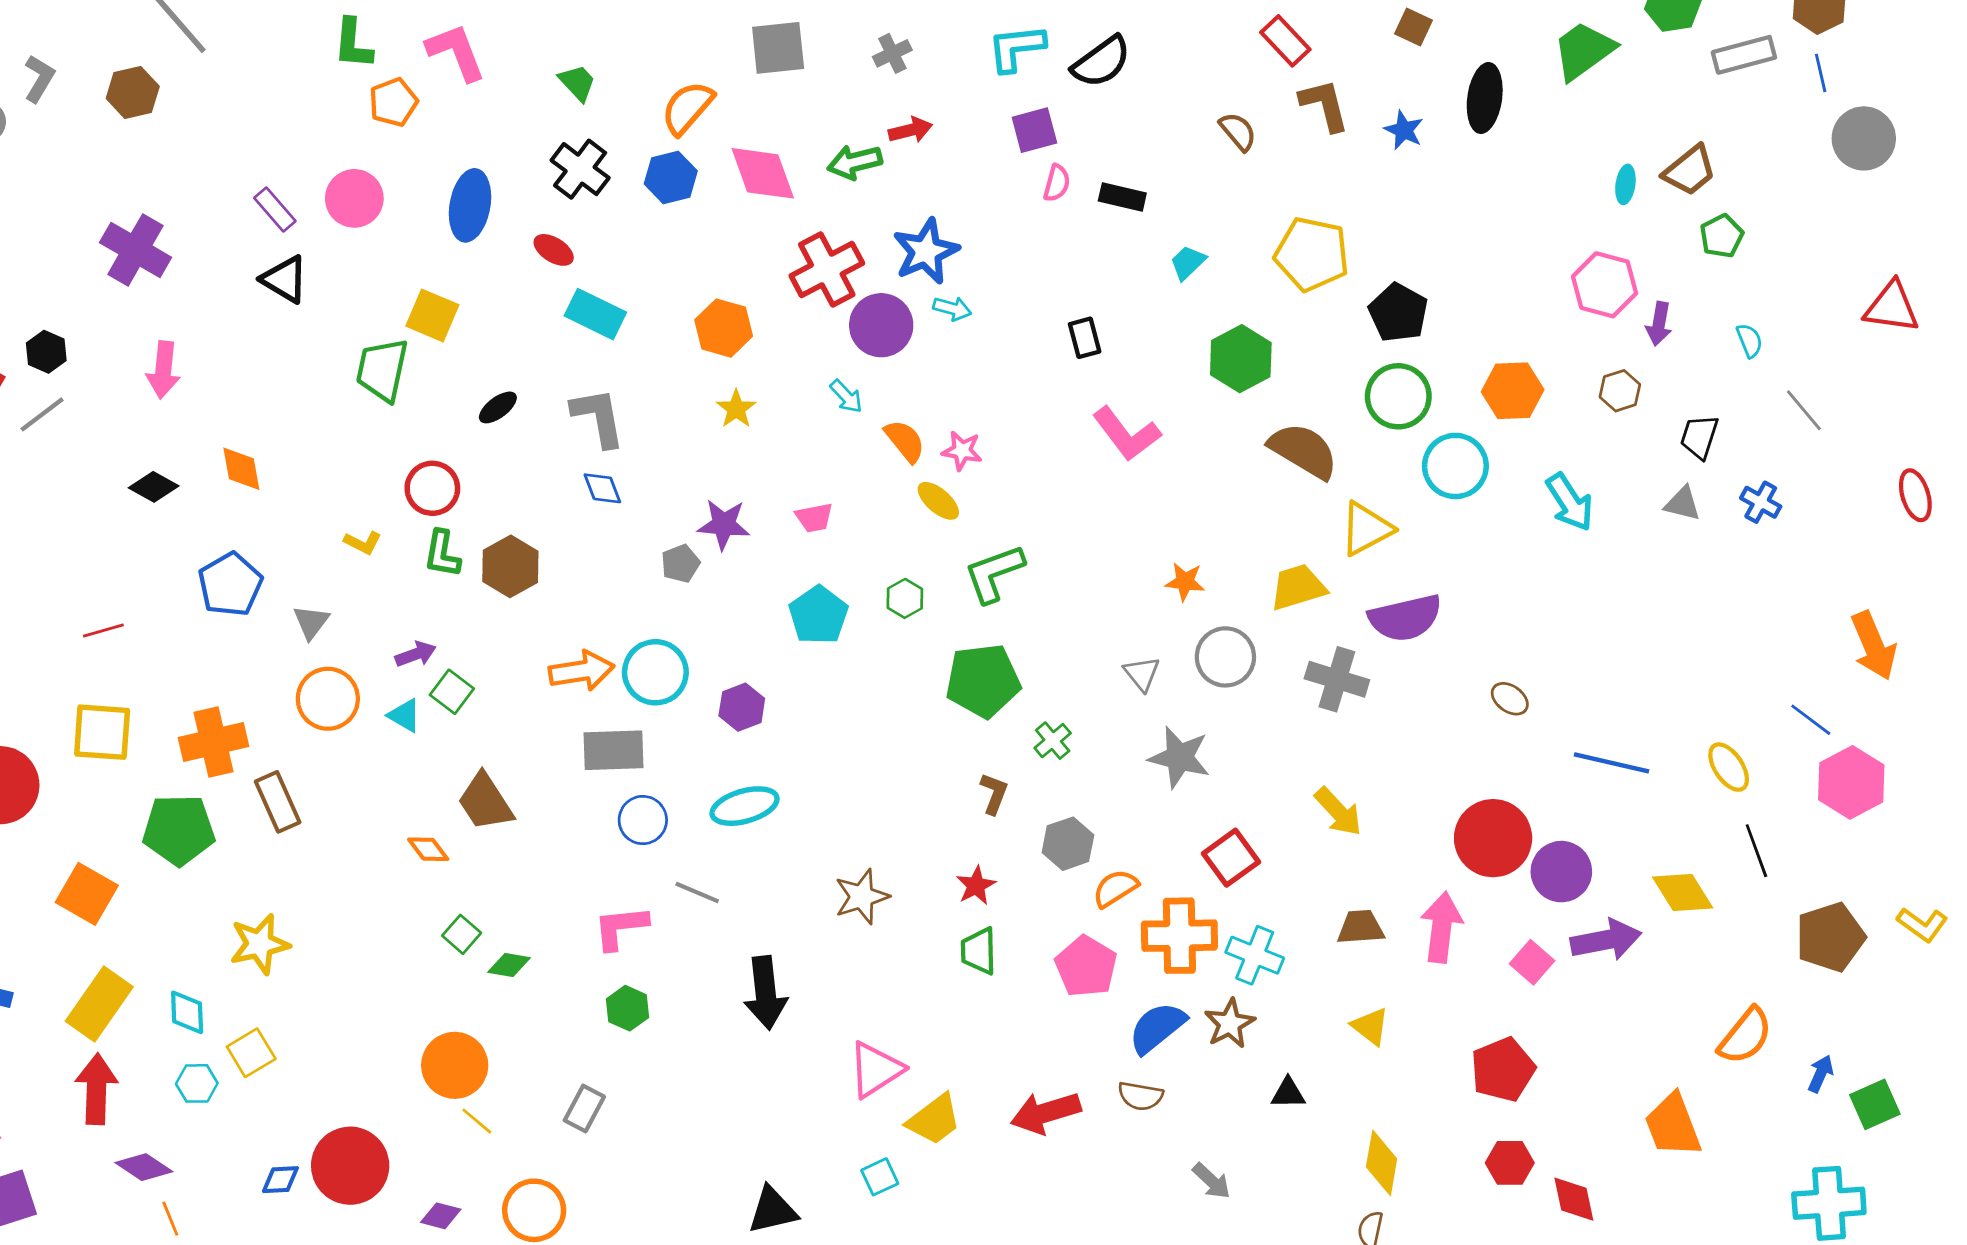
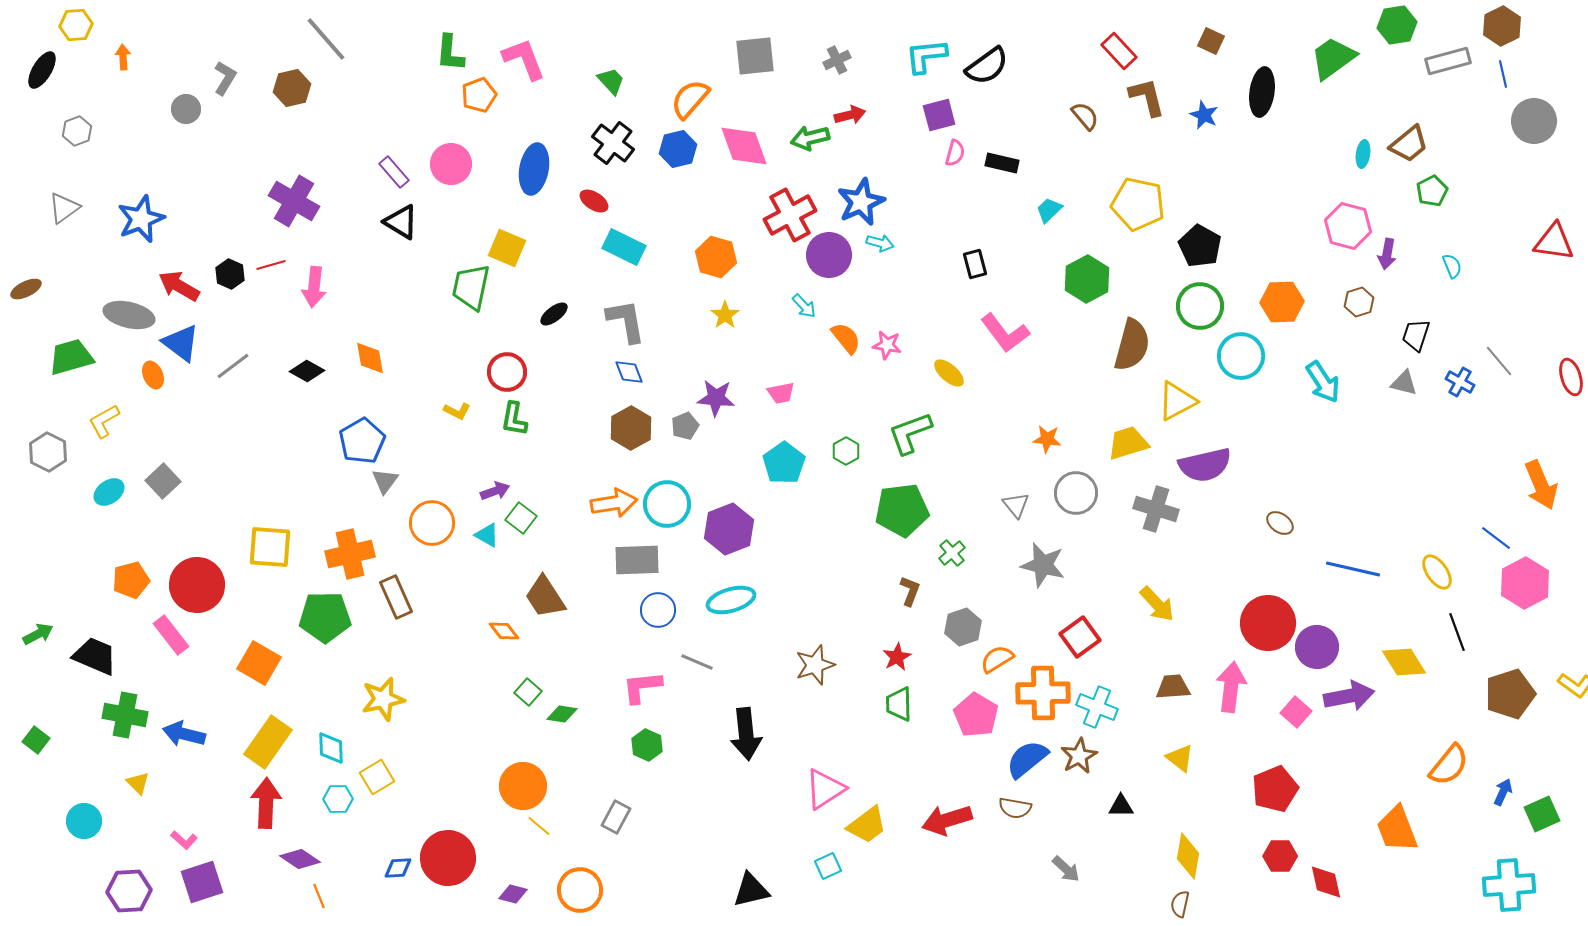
gray line: (1804, 410) -> (1499, 361), moved
gray line: (42, 414) -> (233, 366), moved
brown semicircle: (1303, 451) -> (1132, 345), turned 74
yellow ellipse: (938, 501) -> (949, 373), moved
brown hexagon: (510, 566) -> (631, 428), moved
gray triangle: (311, 622) -> (385, 481), moved
red line: (103, 630) -> (271, 265), moved
purple hexagon: (742, 707) -> (729, 529), size x1.5

